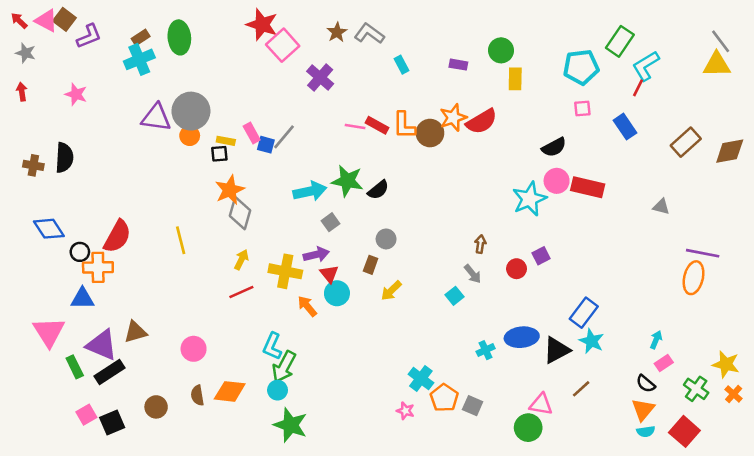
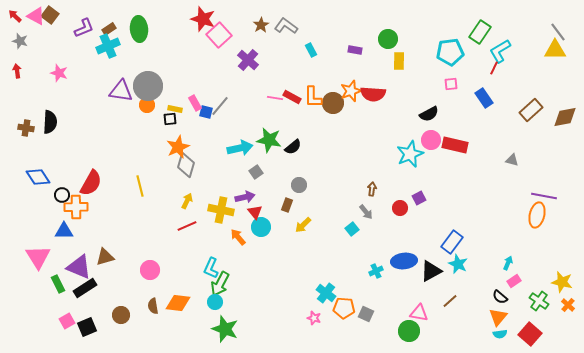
purple L-shape: (89, 36) -> (84, 28), moved
red semicircle: (482, 121) -> (373, 94), turned 35
orange pentagon: (444, 398) -> (344, 308), turned -30

